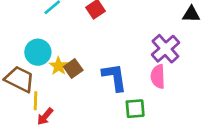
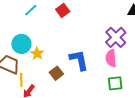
brown square: (73, 69) -> (56, 73), moved
green square: (135, 109) -> (115, 83), moved

